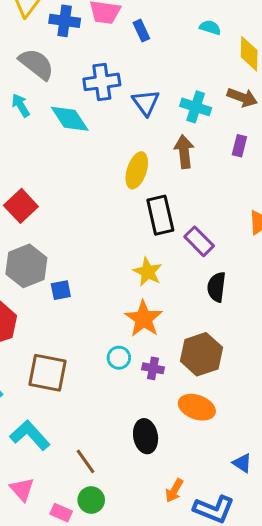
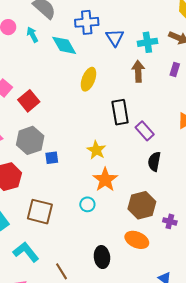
cyan cross: (196, 107) -> (147, 42), turned -30
yellow ellipse: (137, 170) -> (88, 79), moved
yellow star: (148, 272) -> (96, 150), moved
purple cross: (153, 368) -> (170, 221), moved

